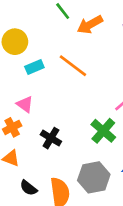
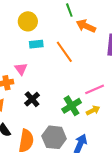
orange arrow: (90, 25) -> (86, 26), turned 36

